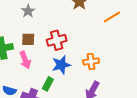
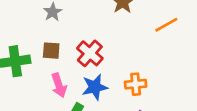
red cross: (57, 40) -> (90, 53), turned -36
pink arrow: (25, 60) -> (59, 85), moved

